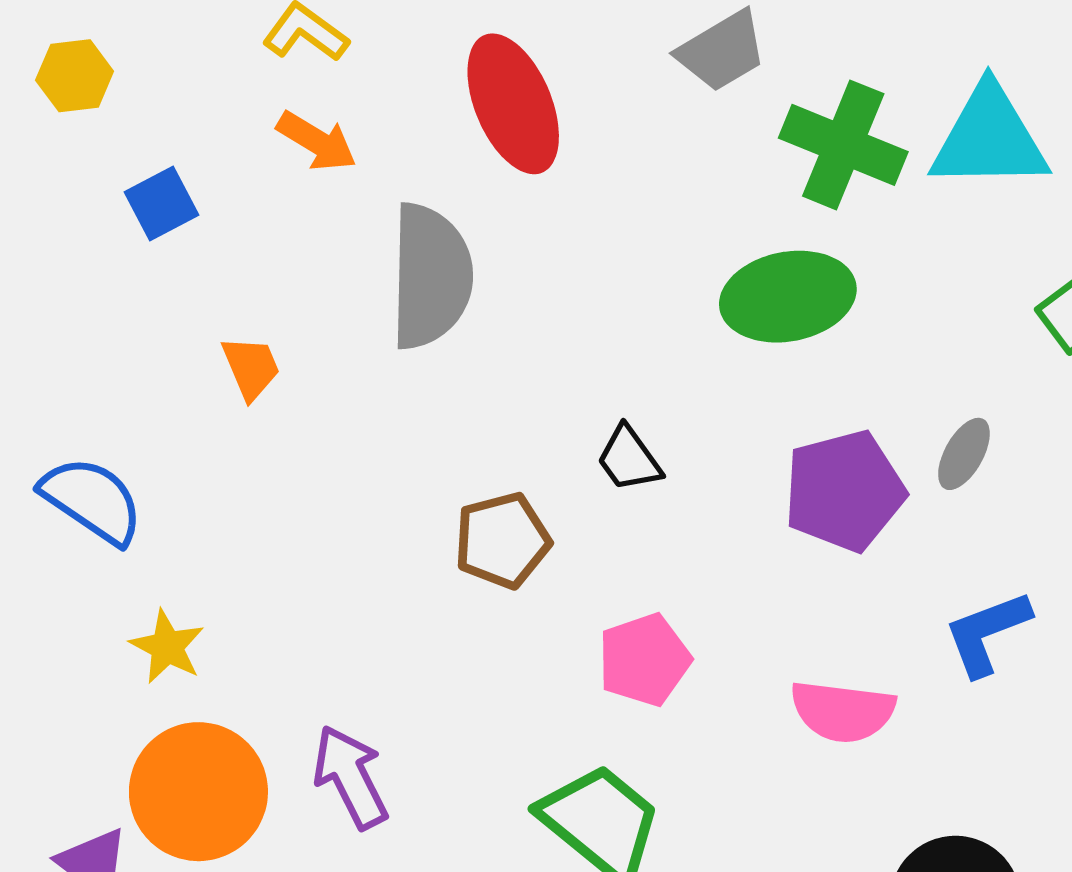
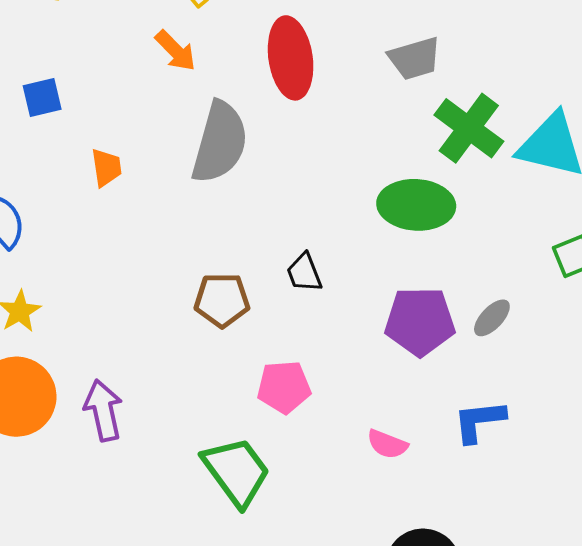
blue square: (162, 203) -> (42, 97), moved
pink semicircle: (843, 711) -> (387, 444), size x0.7

